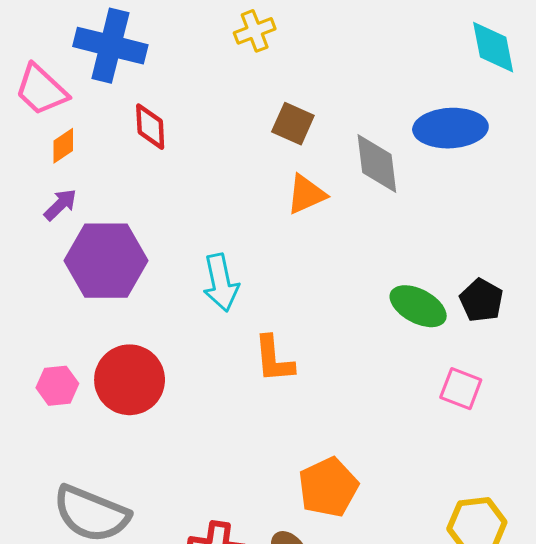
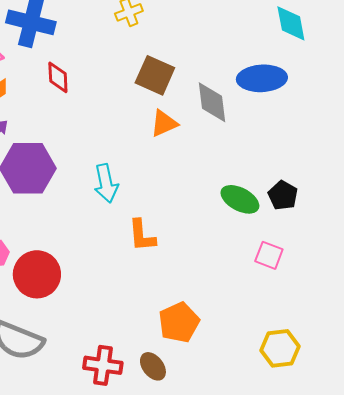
brown square: (293, 124) -> (155, 75), size x1.4
red circle: (130, 380) -> (37, 274), moved

